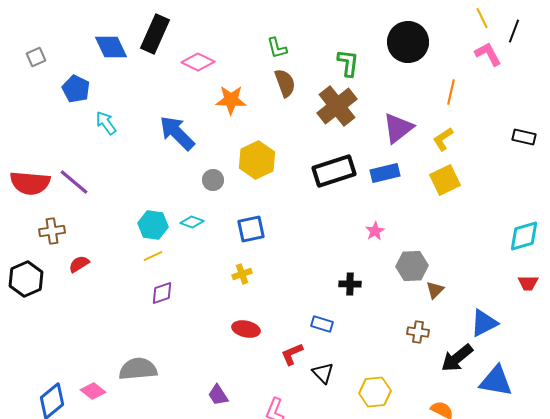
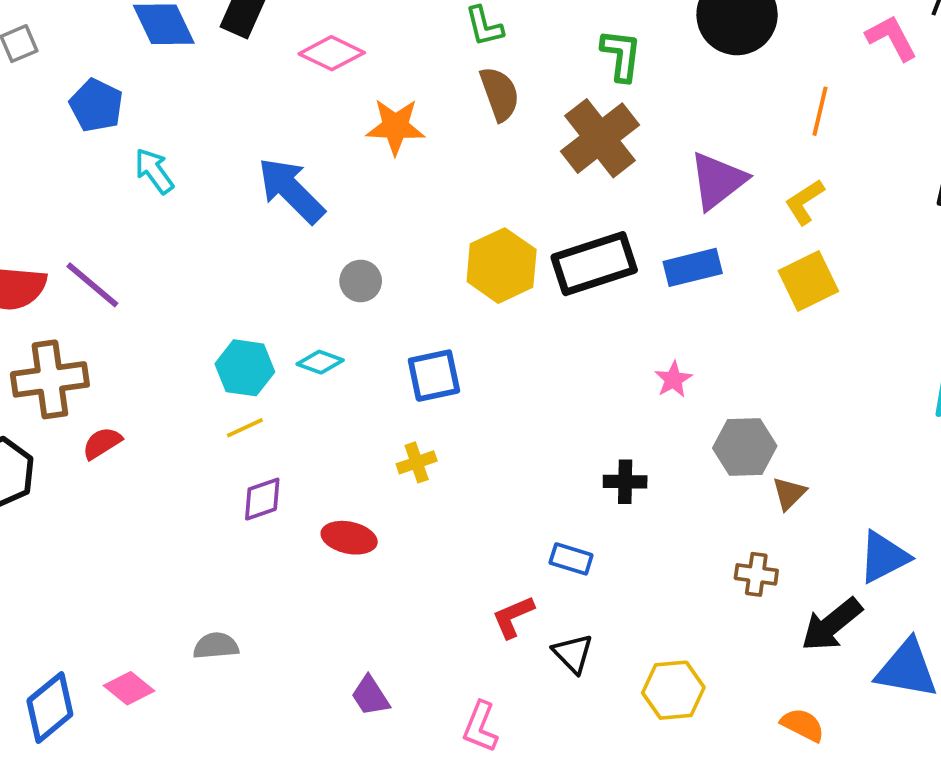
yellow hexagon: (257, 160) -> (502, 266), moved
brown cross: (52, 231) -> (50, 379), size x1.5
red ellipse: (246, 329) -> (349, 538), moved
gray semicircle: (138, 369) -> (216, 646), size x0.6

